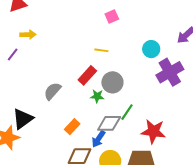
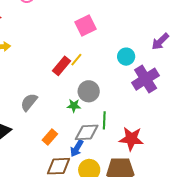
pink square: (112, 16) -> (86, 25), size x1.5
yellow line: (101, 50) -> (76, 60), turned -56
red rectangle: (87, 75) -> (62, 66), moved
green line: (127, 112) -> (104, 120), turned -30

